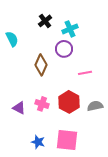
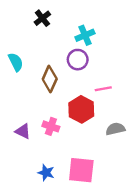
black cross: (45, 21) -> (42, 18), moved
cyan semicircle: (12, 39) -> (16, 62), moved
red hexagon: (69, 102) -> (81, 109), moved

